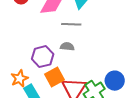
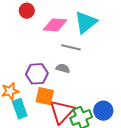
orange square: (54, 77) -> (45, 96), turned 30

